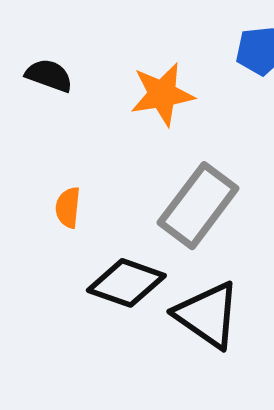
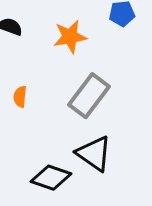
black diamond: (126, 283) -> (51, 178), moved

